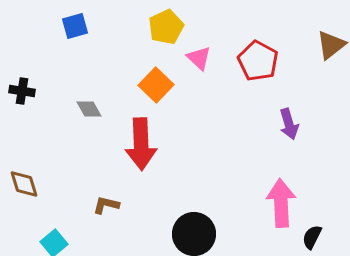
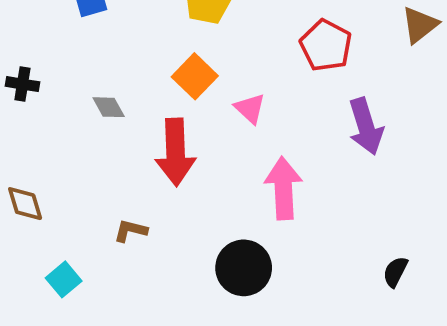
pink triangle: (199, 58) -> (250, 108), moved
purple arrow: (289, 124) -> (366, 126), size x1.4
pink arrow: (281, 203) -> (283, 188), moved

